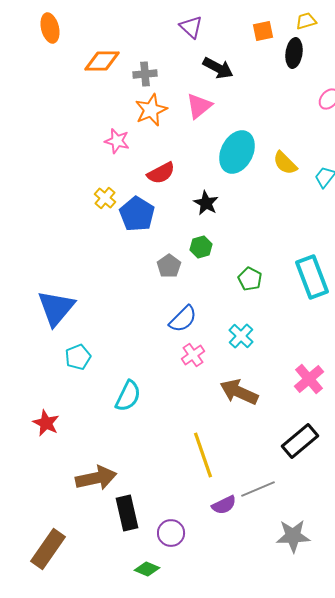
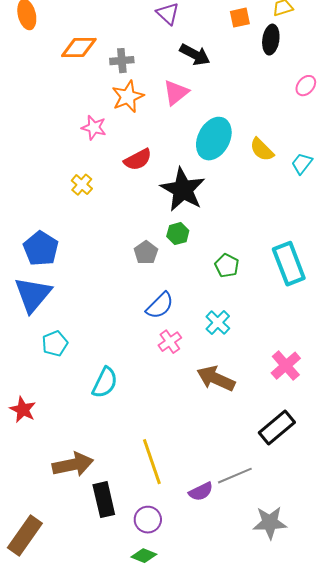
black star: (206, 203) -> (183, 190), size x1.8
blue pentagon: (137, 214) -> (41, 249), moved
yellow line: (203, 455) -> (152, 462), moved
green diamond: (147, 569) -> (144, 556), moved

